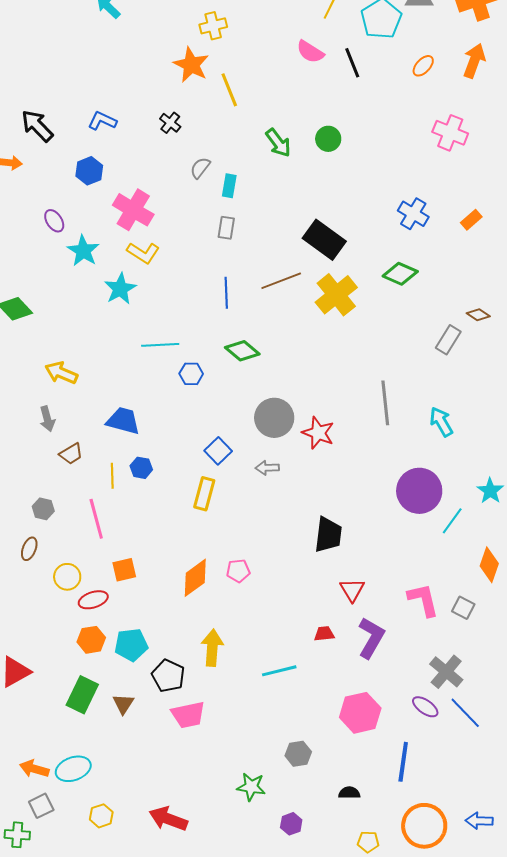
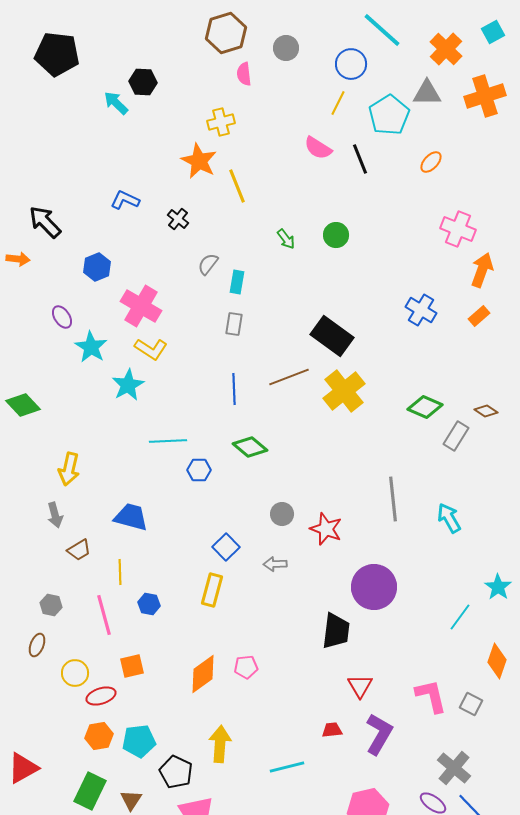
orange arrow: (474, 61) -> (482, 270), moved
blue L-shape: (102, 121) -> (125, 200), moved
green arrow: (278, 143) -> (286, 239), size x0.7
green diamond: (400, 274) -> (425, 407), moved
yellow arrow: (61, 373) -> (69, 469), turned -100
gray circle: (274, 418) -> (282, 514), size x0.6
blue hexagon: (141, 468) -> (149, 604), moved
purple circle: (419, 491) -> (374, 587), moved

